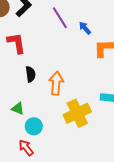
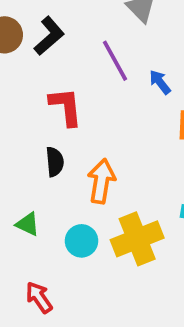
red L-shape: (16, 43) -> (66, 107), moved
cyan circle: (34, 126) -> (82, 241), moved

